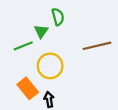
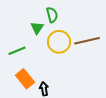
green line: (23, 46) -> (17, 51), moved
yellow circle: (50, 66) -> (59, 42), moved

